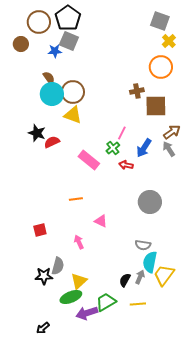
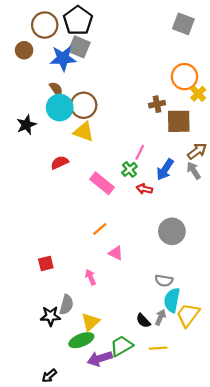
yellow cross: (169, 41) -> (198, 94), moved
blue star: (55, 51) -> (63, 58), size x1.6
black star: (37, 133) -> (26, 125), moved, turned 30
orange line: (76, 199) -> (100, 229), moved, turned -32
black semicircle: (125, 280) -> (143, 321), turned -72

